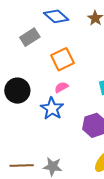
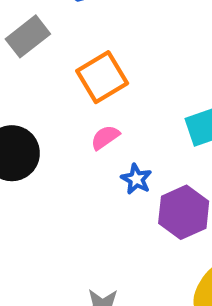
blue star: (52, 109) -> (136, 179), moved, size x0.6

